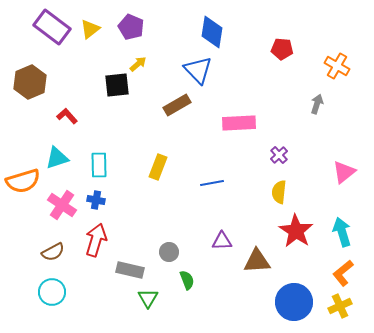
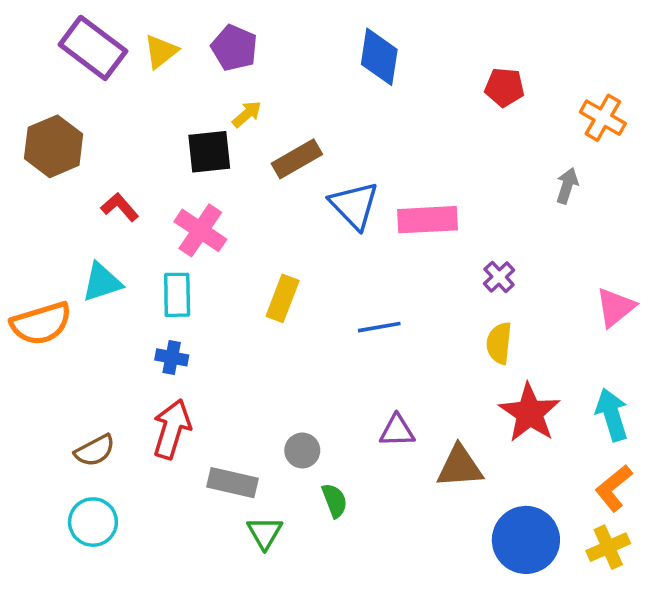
blue triangle: (198, 70) -> (354, 205), moved
brown rectangle: (177, 105) -> (297, 159), moved
pink cross: (62, 205) -> (200, 230), moved

